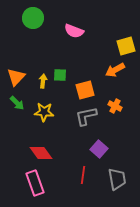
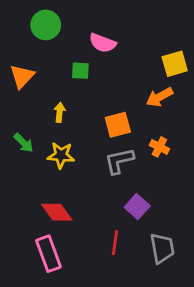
green square: (60, 75) -> (80, 71), moved
orange triangle: (16, 77) -> (22, 76), moved

